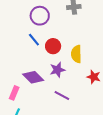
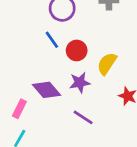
yellow semicircle: (76, 54) -> (107, 64), turned 30

